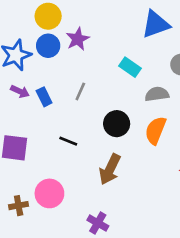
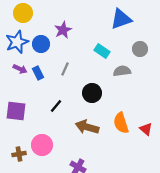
yellow circle: (48, 16) -> (23, 13), moved
blue circle: (48, 46) -> (41, 44), moved
orange semicircle: (156, 130) -> (121, 123), moved, turned -40
black line: (68, 141) -> (56, 106), turned -72
brown arrow: (110, 169) -> (87, 127), turned 80

